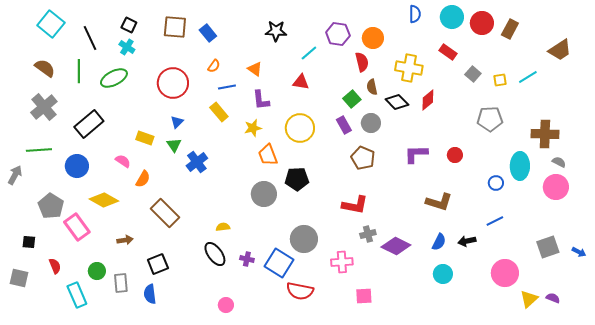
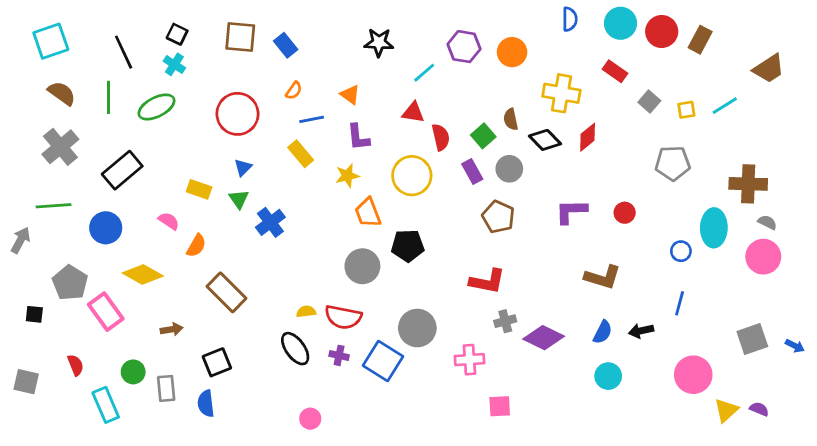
cyan square: (51, 24) -> (51, 41), moved, turned 32
red semicircle: (362, 62) -> (441, 137), moved
blue line: (495, 221) -> (680, 303), turned -48
black square: (29, 242) -> (34, 314), moved
red semicircle: (300, 291) -> (343, 317), moved

